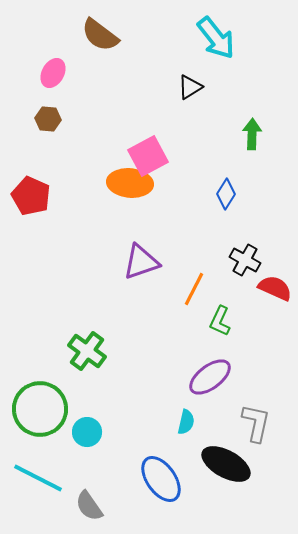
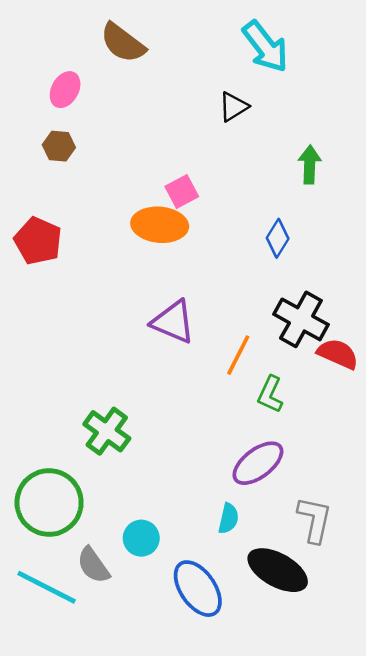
pink square: (148, 156) -> (182, 192), size x0.7
black cross: (245, 260) -> (301, 319), size x1.4
purple triangle: (141, 262) -> (173, 322), turned 42
cyan circle: (87, 432) -> (141, 538), moved
gray semicircle: (89, 506) -> (93, 565), moved

